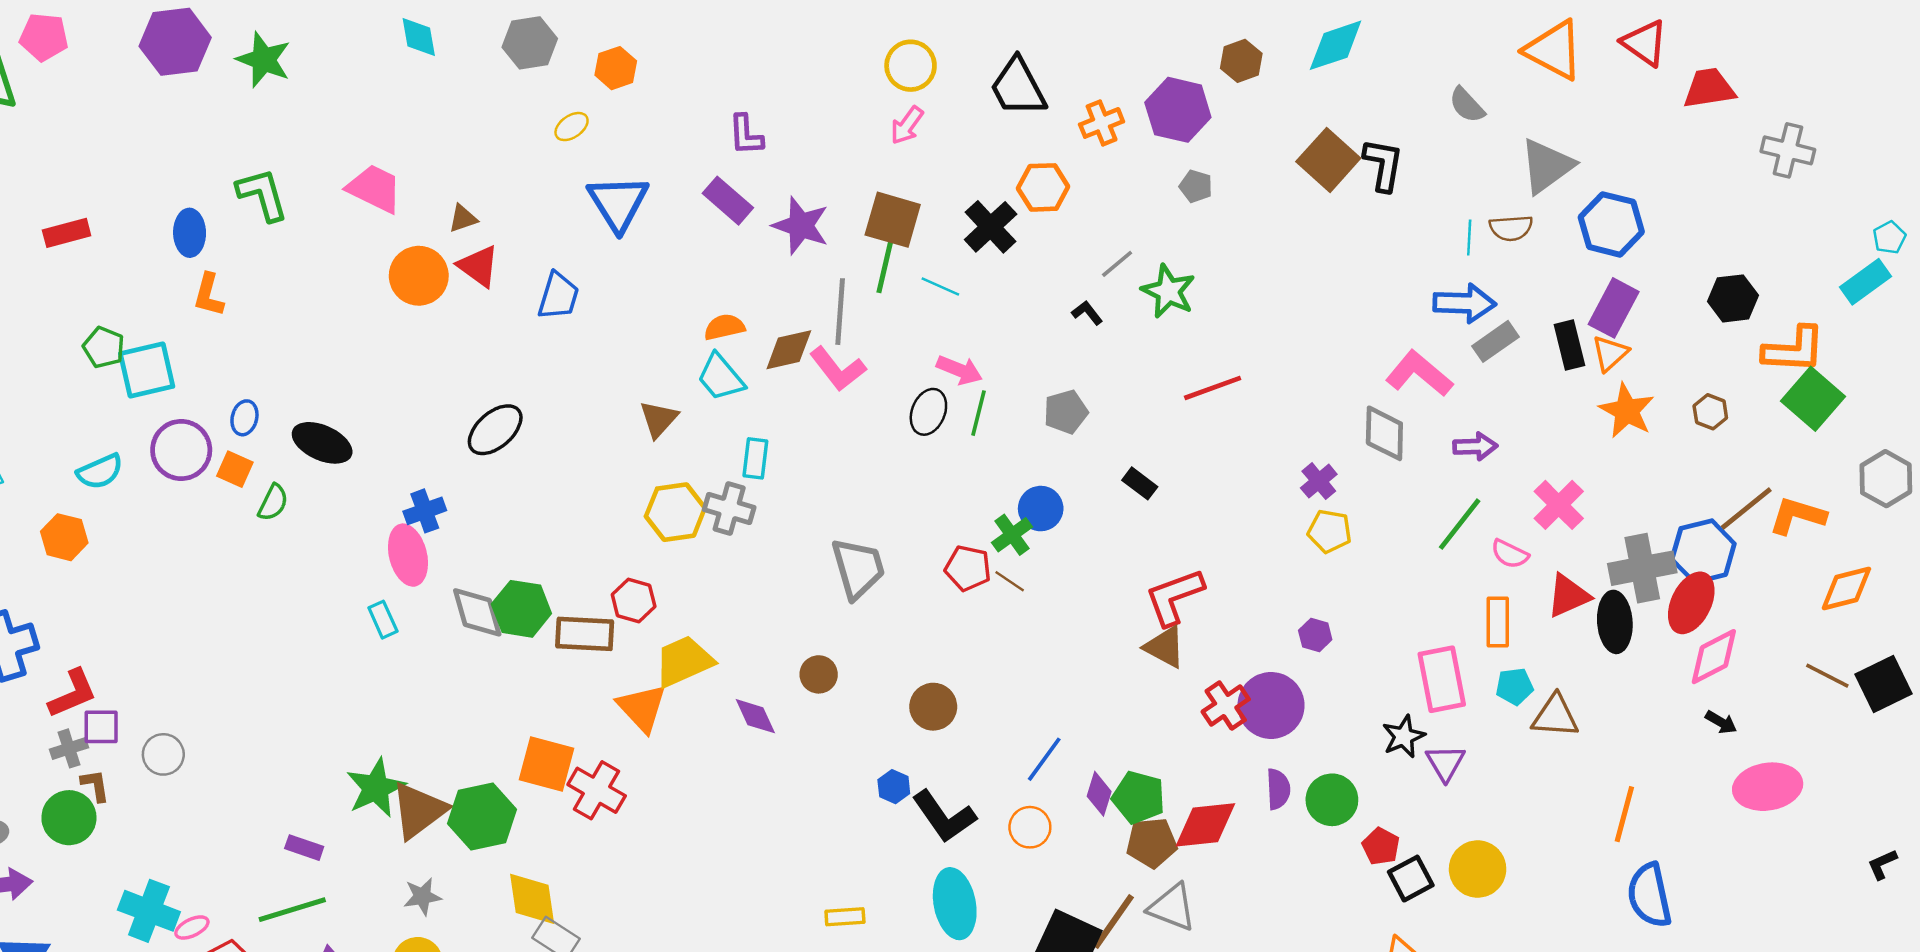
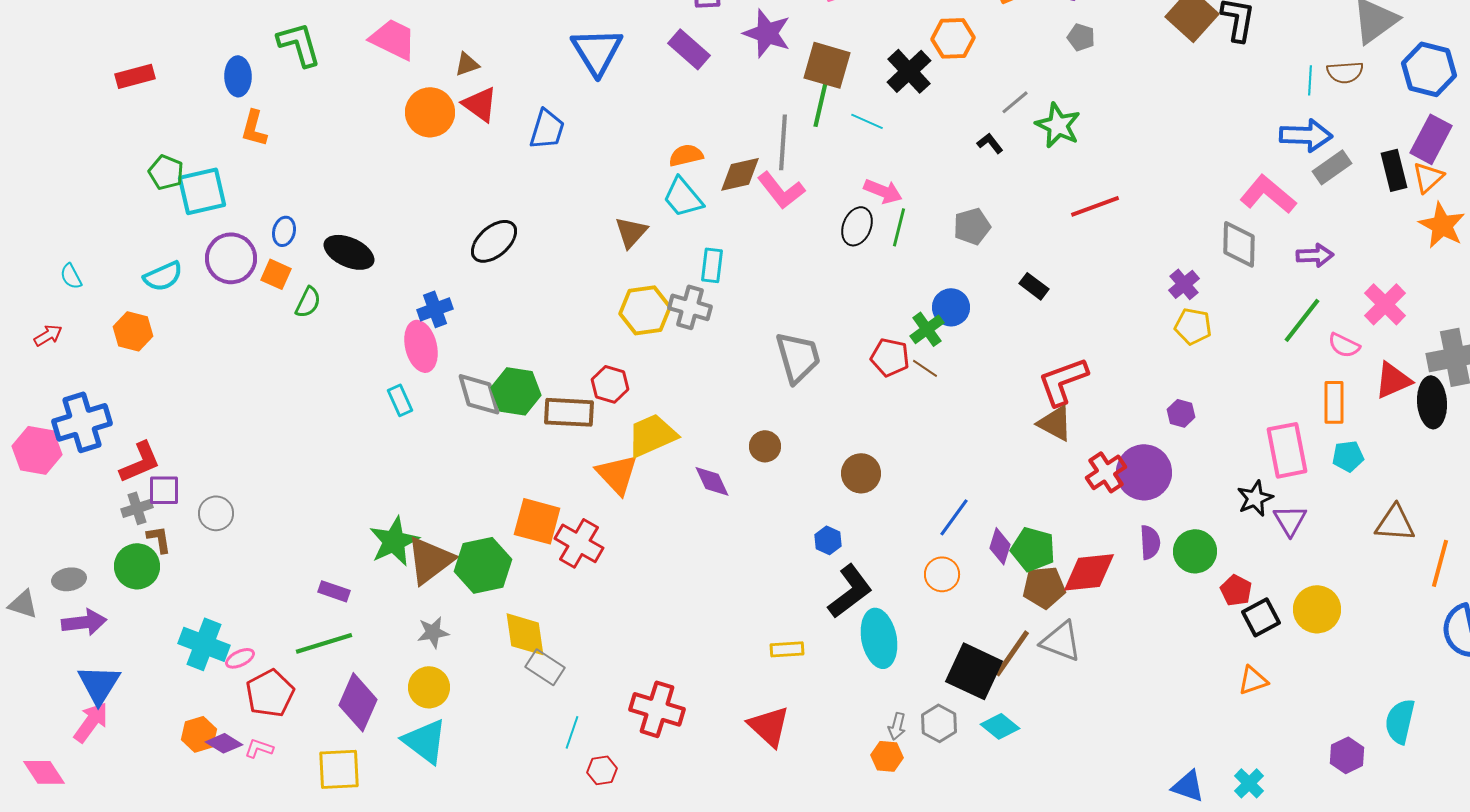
purple star: (801, 226) -> (767, 33), moved
brown triangle: (1555, 716) -> (1395, 523), moved
black L-shape: (944, 816) -> (850, 591), moved, turned -92

